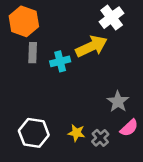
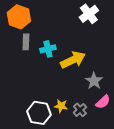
yellow arrow: (92, 46) -> (73, 60), moved
white hexagon: (34, 133) -> (39, 113), moved

